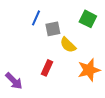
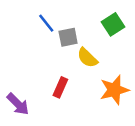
blue line: (36, 18) -> (46, 23), turned -63
green square: (88, 19) -> (113, 24), turned 30

